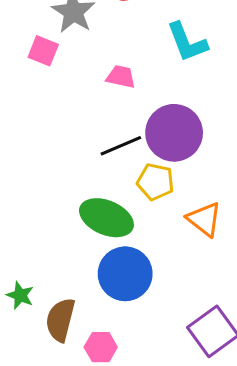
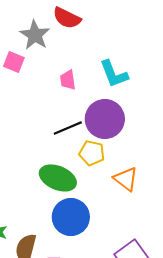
cyan L-shape: (187, 42) -> (114, 74), moved
pink trapezoid: (121, 77) -> (68, 80), turned -110

